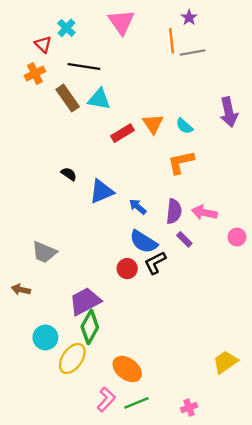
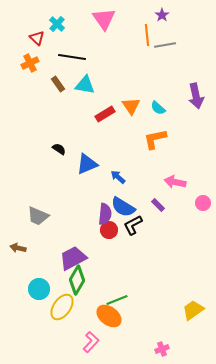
brown rectangle: (68, 98) -> (58, 84), size x0.7
purple semicircle: (174, 211) -> (105, 214), moved
green line: (137, 403) -> (117, 300), moved

